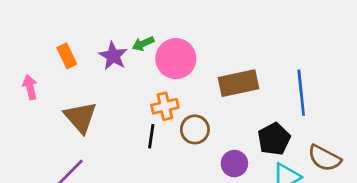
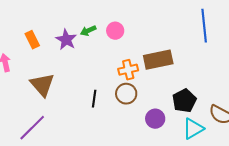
pink circle: (176, 59) -> (115, 31), moved, size x0.6
blue line: (301, 93) -> (204, 26), moved
orange cross: (165, 106) -> (128, 70), moved

